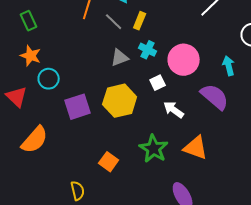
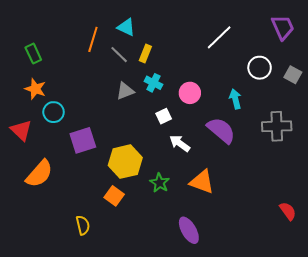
pink circle: (184, 60) -> (190, 93), size x0.7
yellow hexagon: (120, 101) -> (125, 162), moved
green star: (154, 149) -> (160, 183), size x0.7

